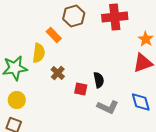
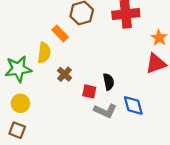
blue diamond: (141, 102) -> (133, 105), moved
gray L-shape: (108, 107) -> (105, 111), moved

